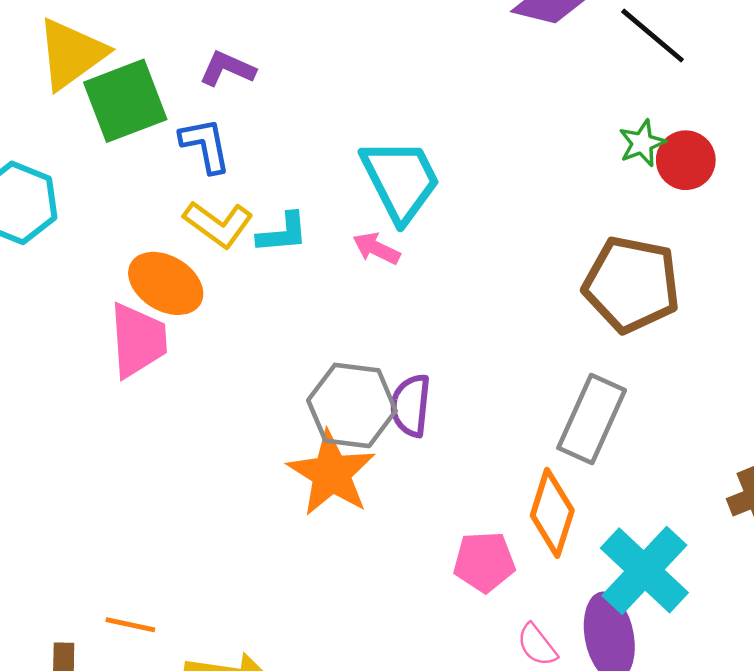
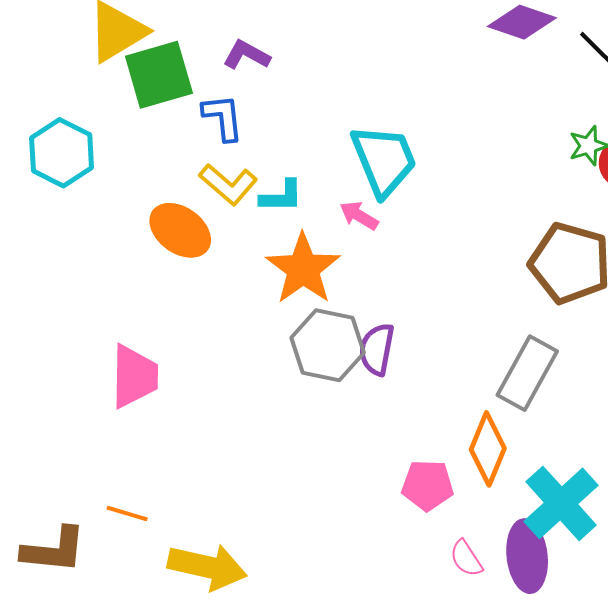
pink trapezoid: (138, 340) -> (134, 376), moved
orange star: (331, 473) -> (303, 269), moved

